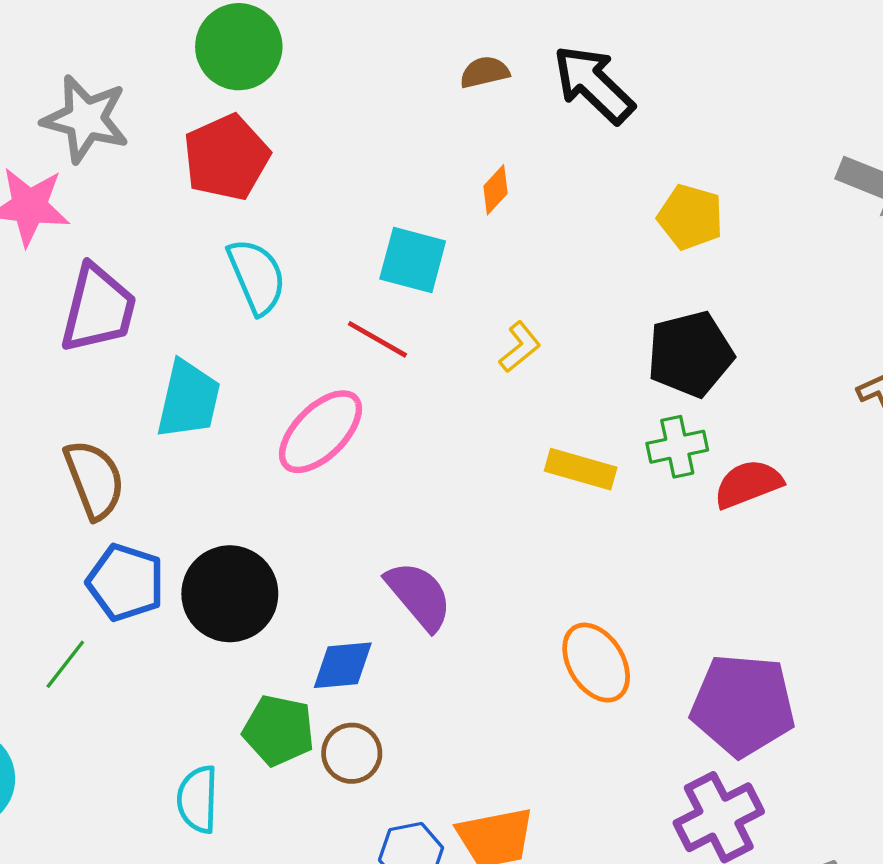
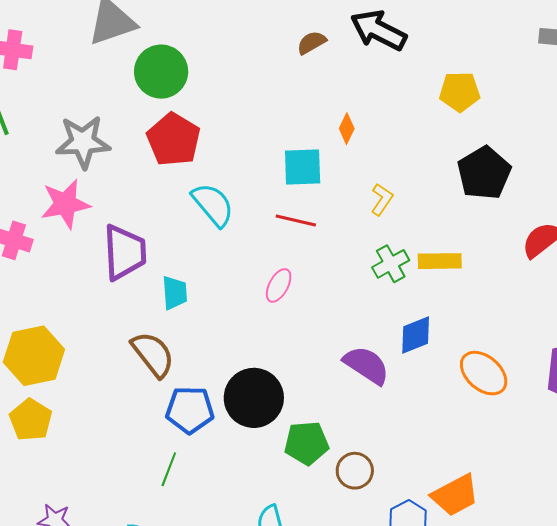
orange diamond: (496, 190) -> (347, 129), moved
cyan trapezoid: (188, 400) -> (175, 293), moved, size x0.7
pink ellipse: (321, 432) -> (279, 285), size x0.6
green cross: (677, 447) -> (391, 264), moved
blue diamond: (343, 665) -> (416, 335), moved
green pentagon: (279, 730) -> (307, 443), moved

